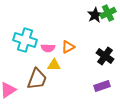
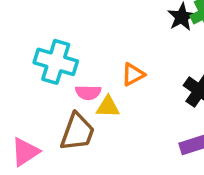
pink semicircle: (48, 48) -> (88, 92), moved

